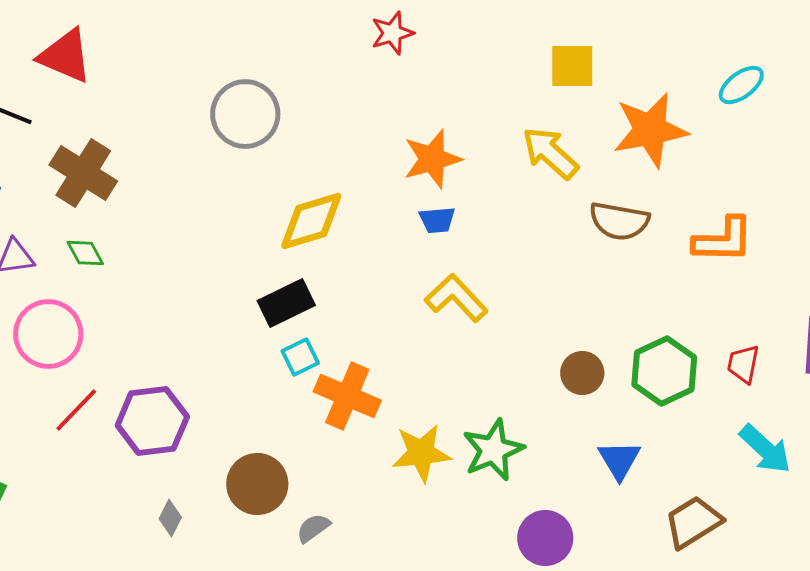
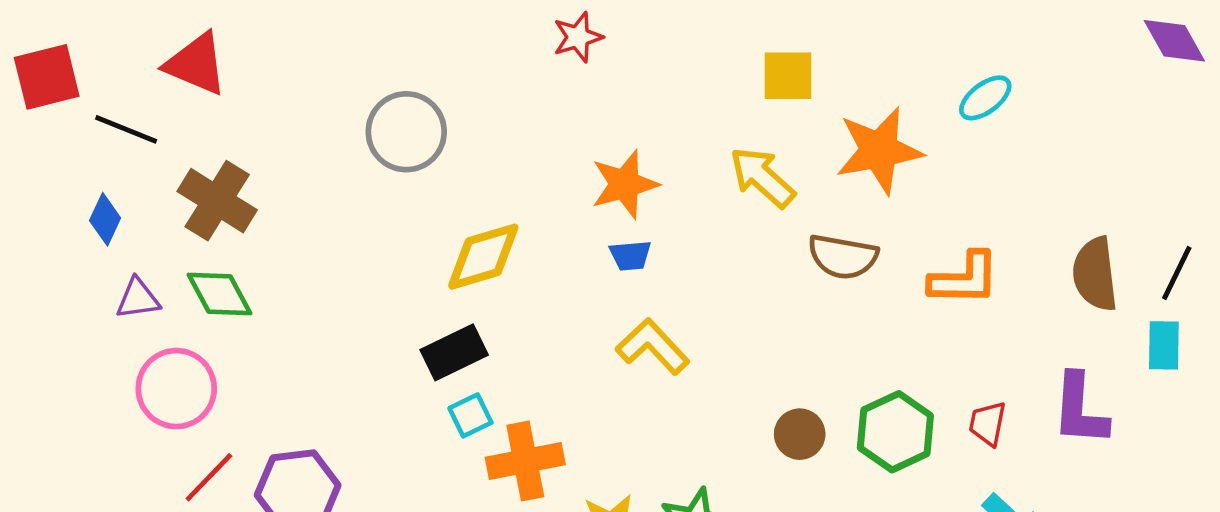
green diamond: (85, 253) -> (219, 294), size x1.5
orange cross: (347, 396) -> (525, 461), turned -34

